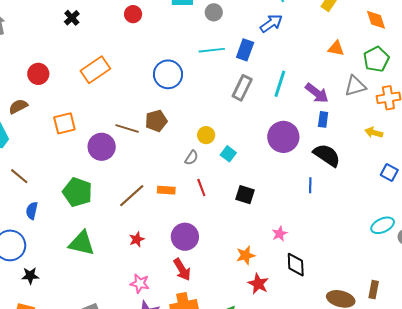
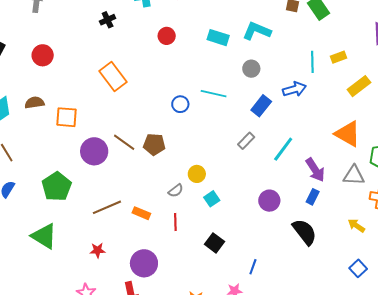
gray circle: (214, 12) -> (251, 69), moved
orange triangle: (336, 48) -> (348, 134), size x1.6
cyan line: (212, 50) -> (214, 94), moved
orange rectangle: (95, 70) -> (113, 76), turned 68
red circle: (38, 74) -> (43, 55), moved
blue circle: (168, 74) -> (180, 104), size x0.6
gray rectangle: (242, 88) -> (246, 141), size x0.7
brown semicircle: (18, 106) -> (34, 103), moved
purple circle: (283, 137) -> (269, 201), size x0.7
blue line: (310, 185) -> (253, 267), moved

